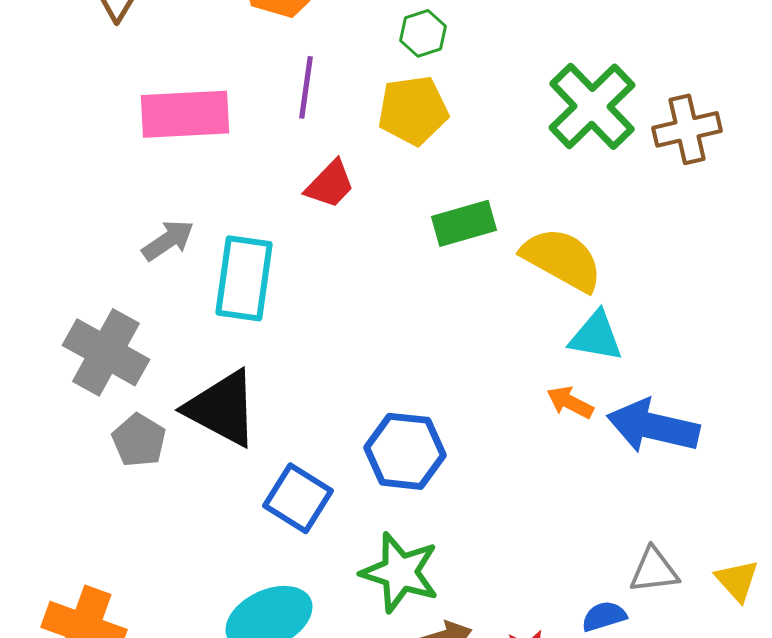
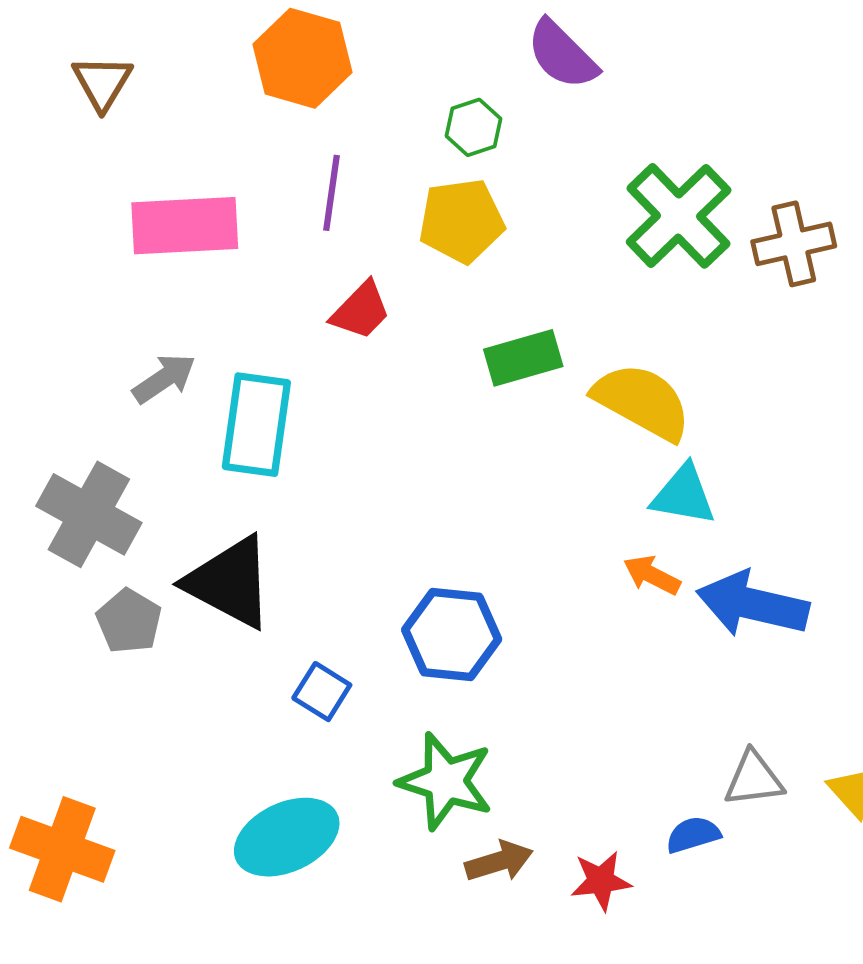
blue square: (298, 498) -> (322, 692), size x0.7

